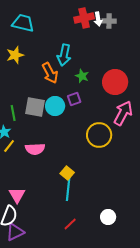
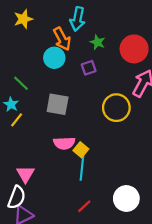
cyan circle: (55, 106) -> (54, 58), moved
gray square: (35, 107) -> (58, 104), moved
green line: (13, 113) -> (21, 83), turned -35
pink semicircle: (35, 149) -> (64, 143), moved
white circle: (108, 217) -> (126, 199), size x1.5

